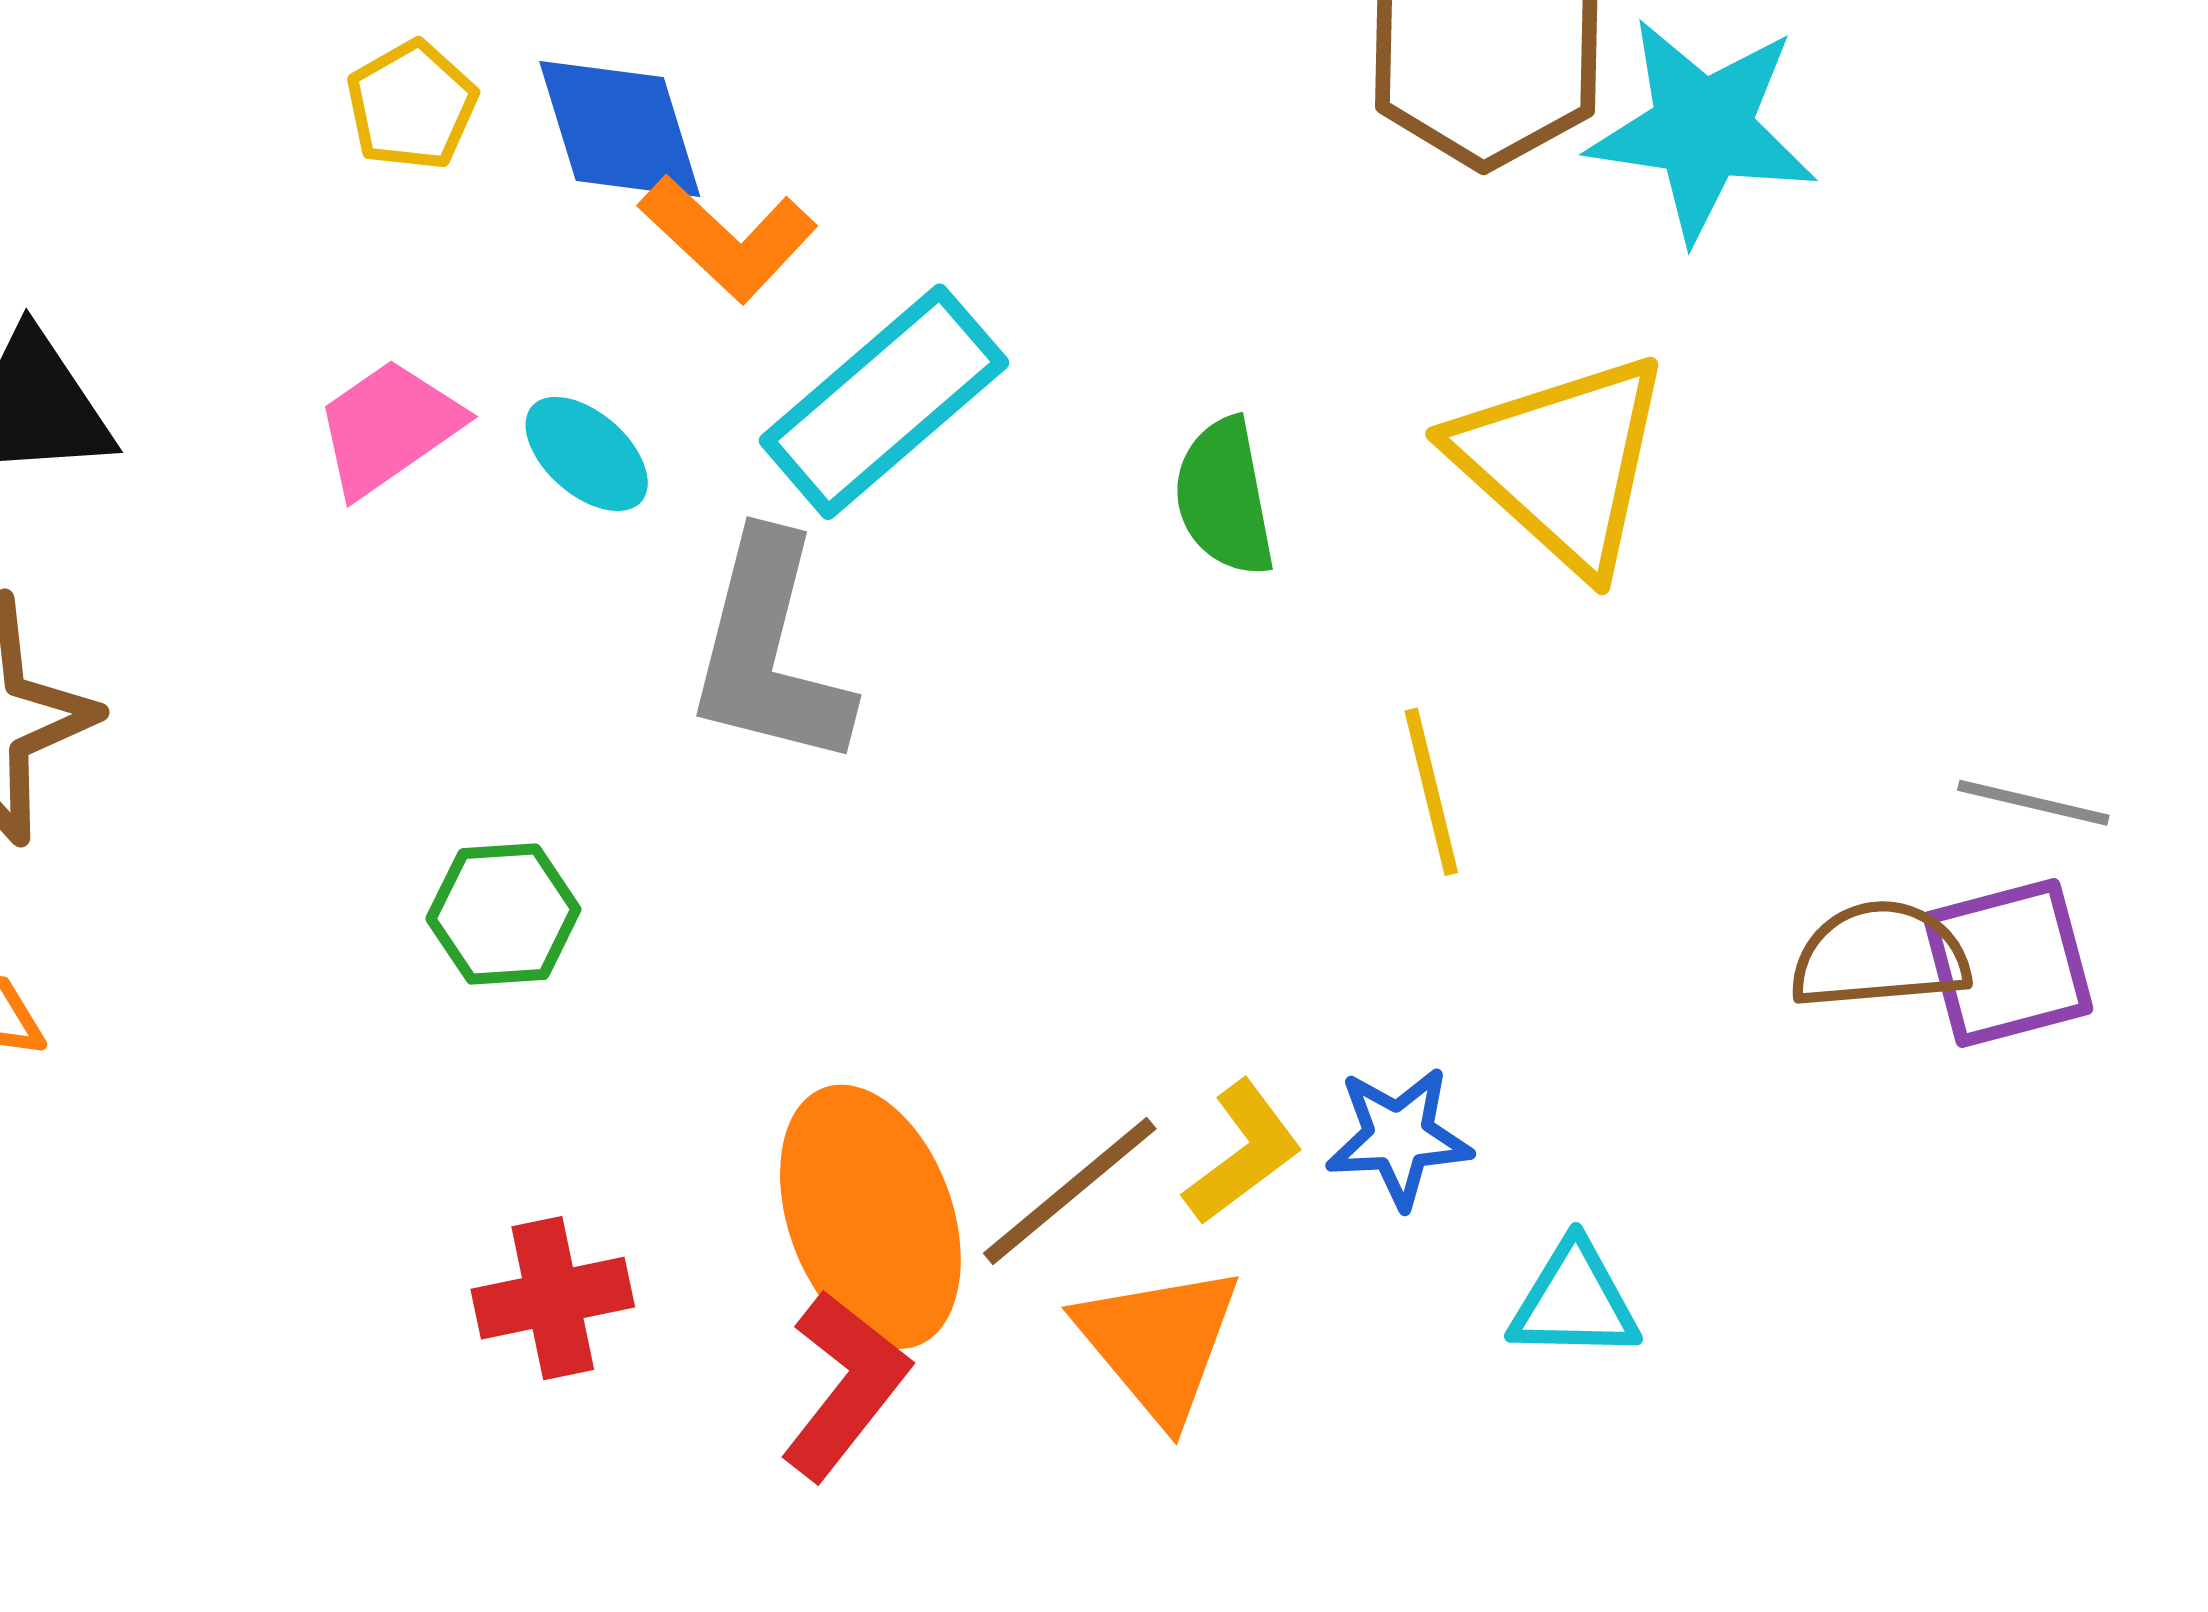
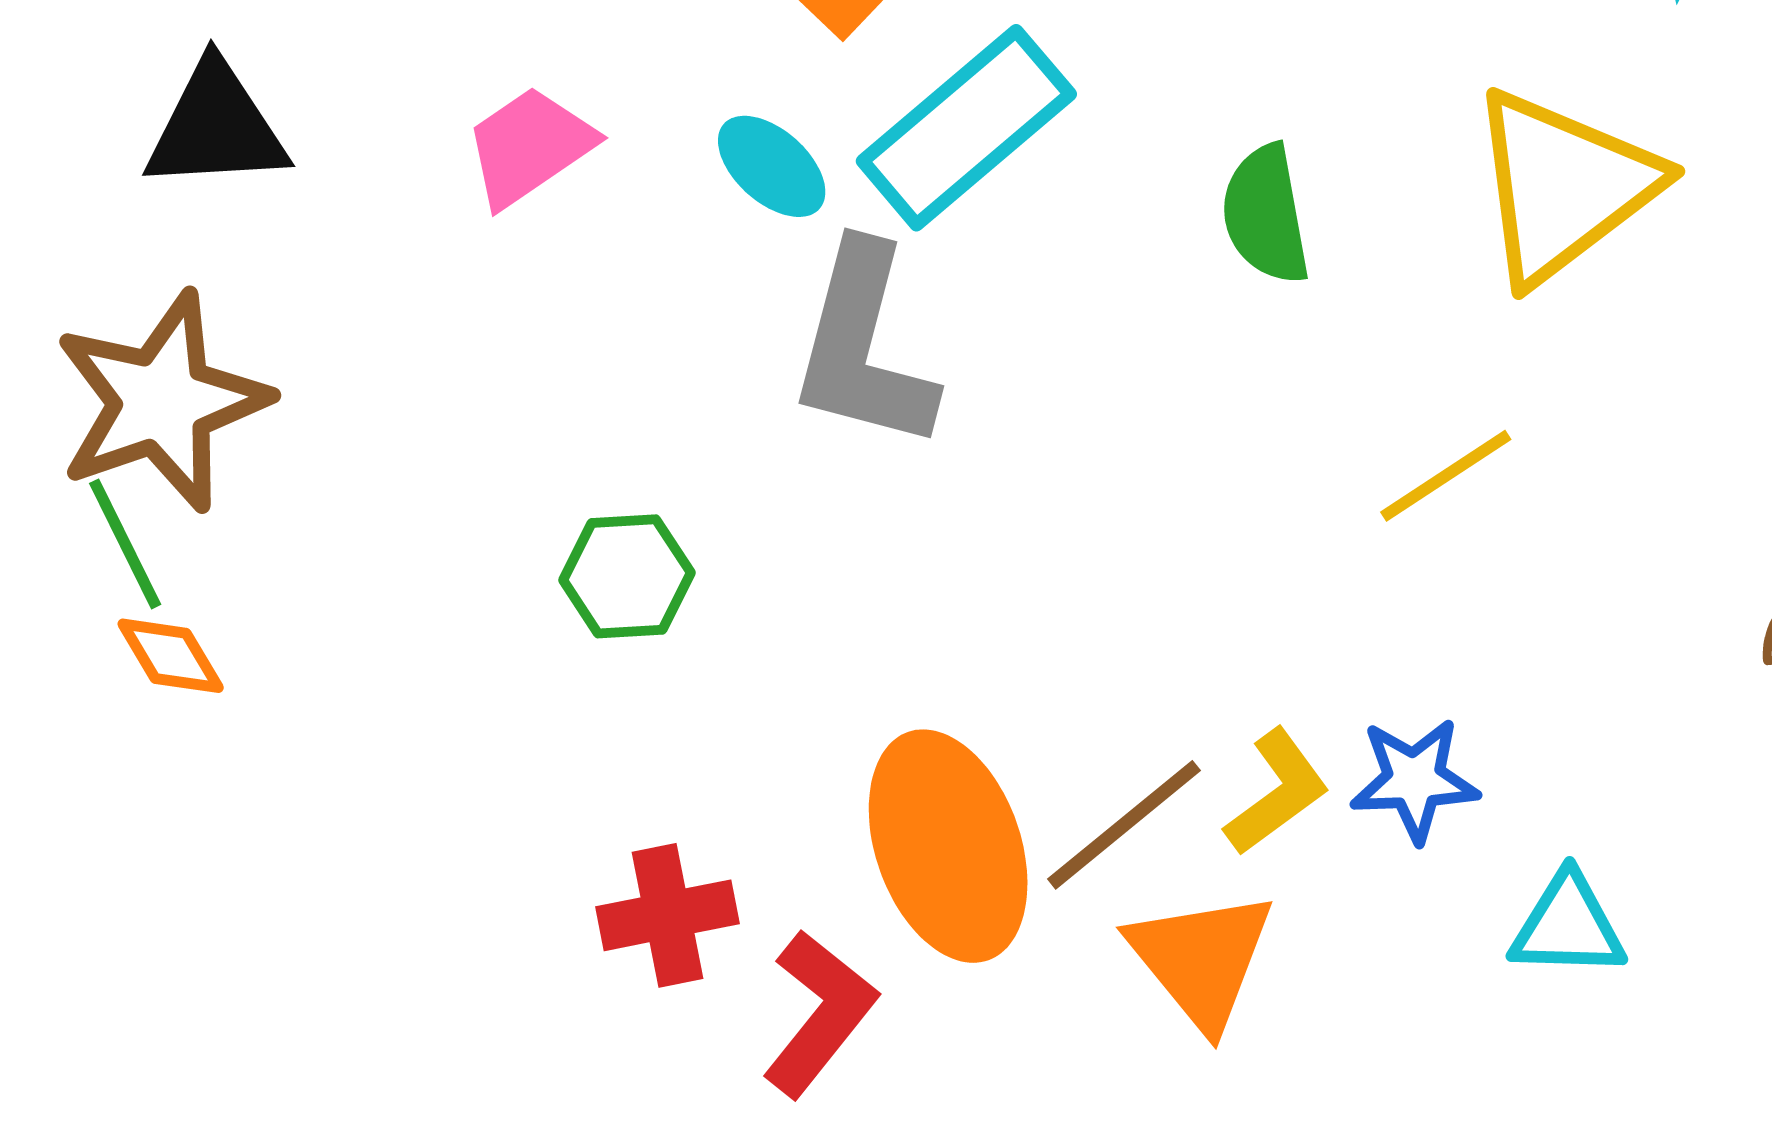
cyan ellipse: (587, 454) -> (772, 166), moved
yellow triangle: (1562, 462) -> (1563, 186), turned 40
yellow line: (1431, 792) -> (1446, 476), turned 70
red L-shape: (845, 1385) -> (819, 1013), moved

